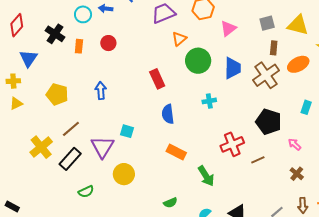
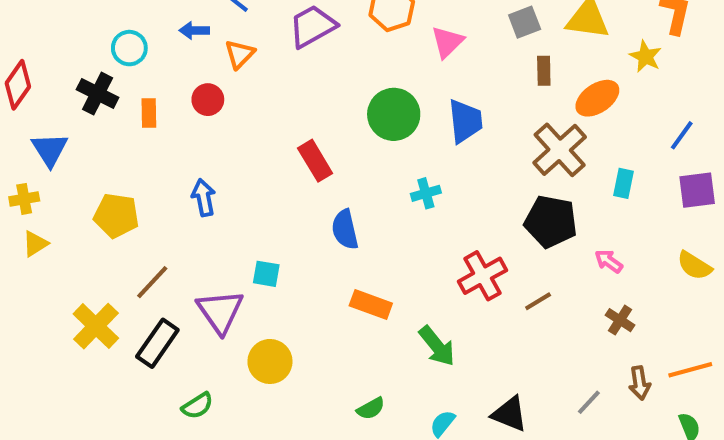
cyan circle: (83, 14) -> (129, 48), moved
orange triangle: (179, 39) -> (240, 54), moved
brown cross: (266, 75) -> (560, 150), moved

